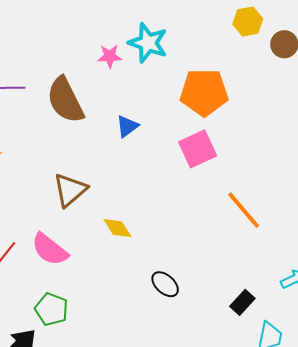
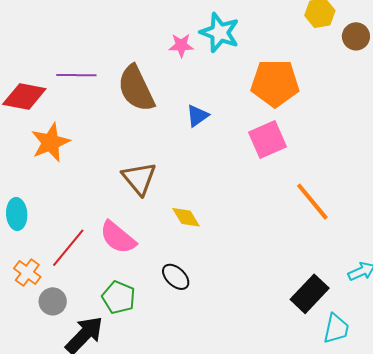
brown triangle: (70, 190) -> (139, 178), turned -30
black ellipse: (165, 284) -> (176, 277), moved
black rectangle: (242, 302) -> (310, 294), size x1.5

